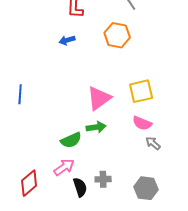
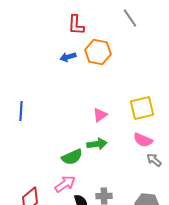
orange hexagon: (117, 35) -> (98, 52), moved
pink triangle: (99, 98) -> (100, 115), size x0.6

